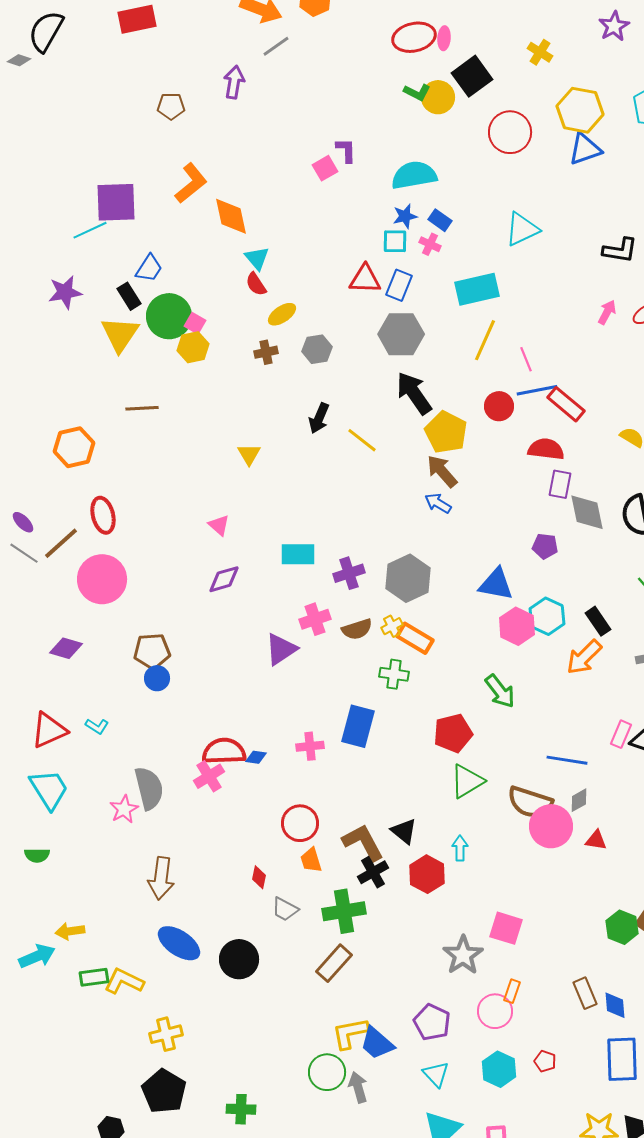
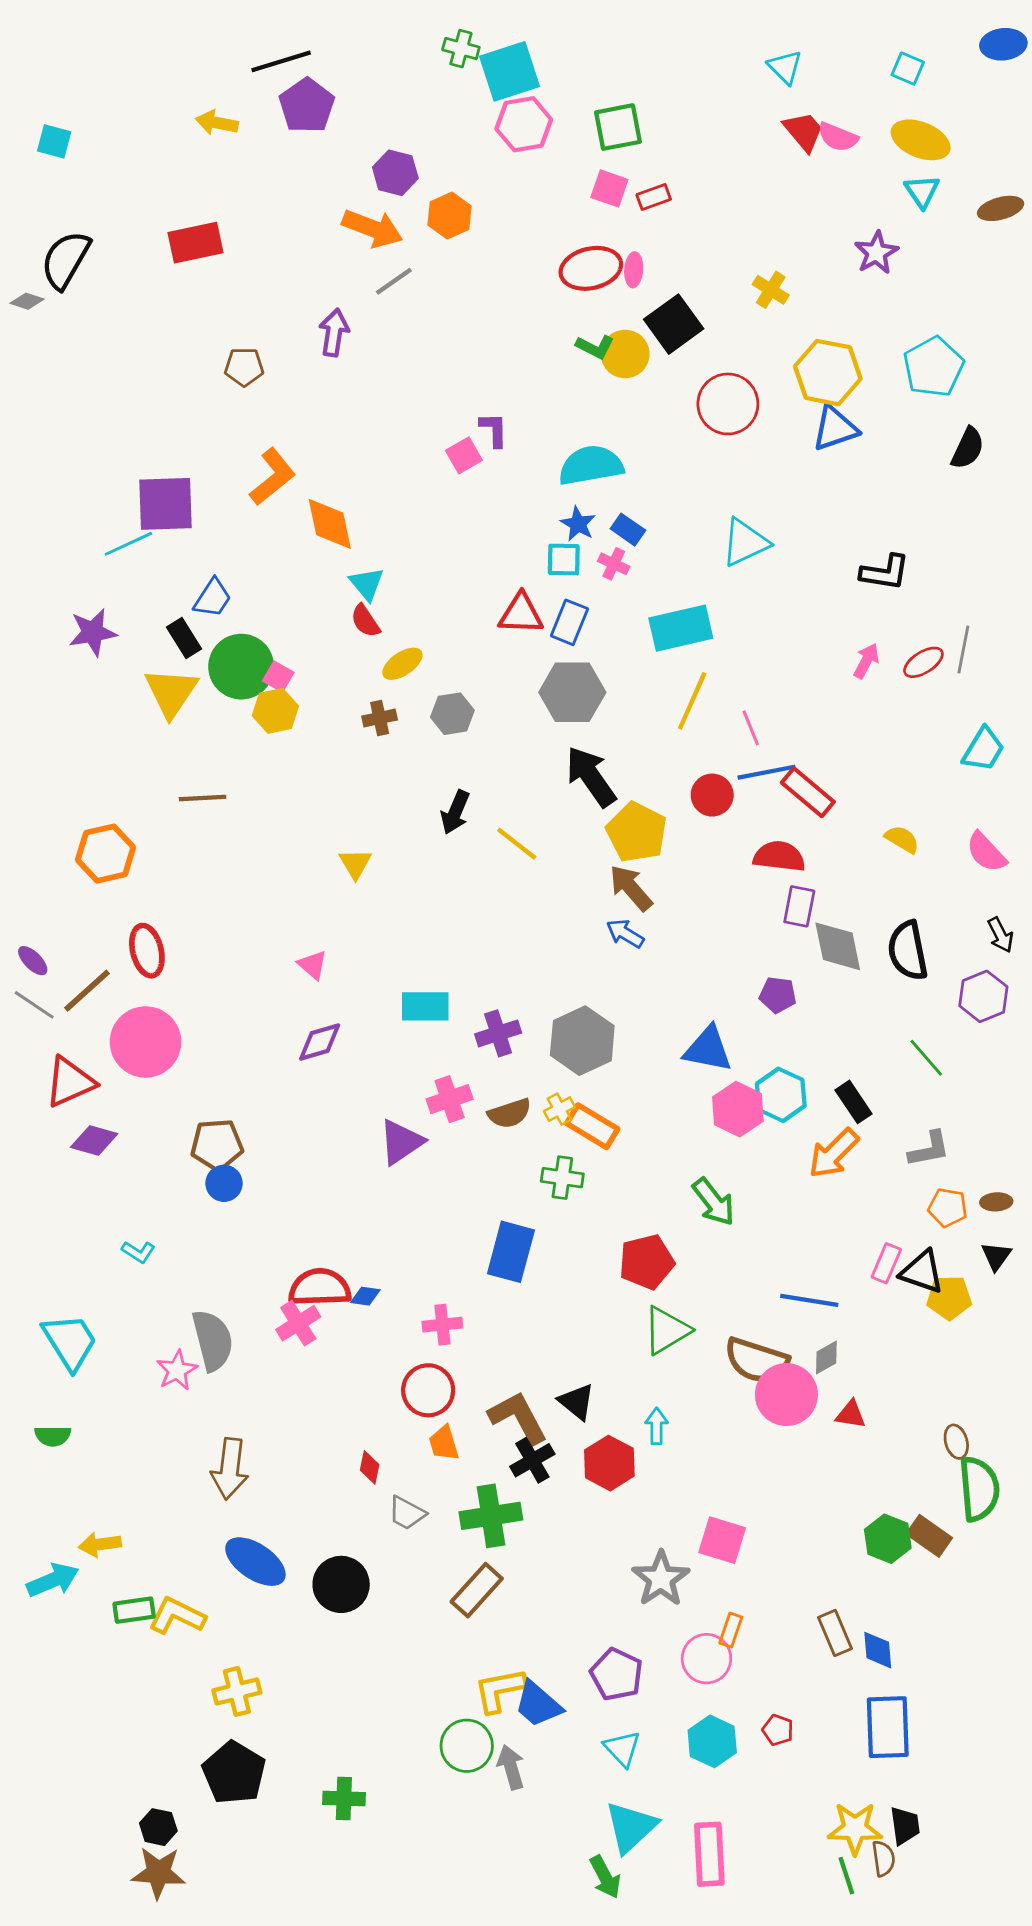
blue star: (405, 216) -> (578, 524), turned -30
red triangle: (49, 730) -> (70, 1082), moved
pink cross: (310, 746) -> (442, 1325), moved

